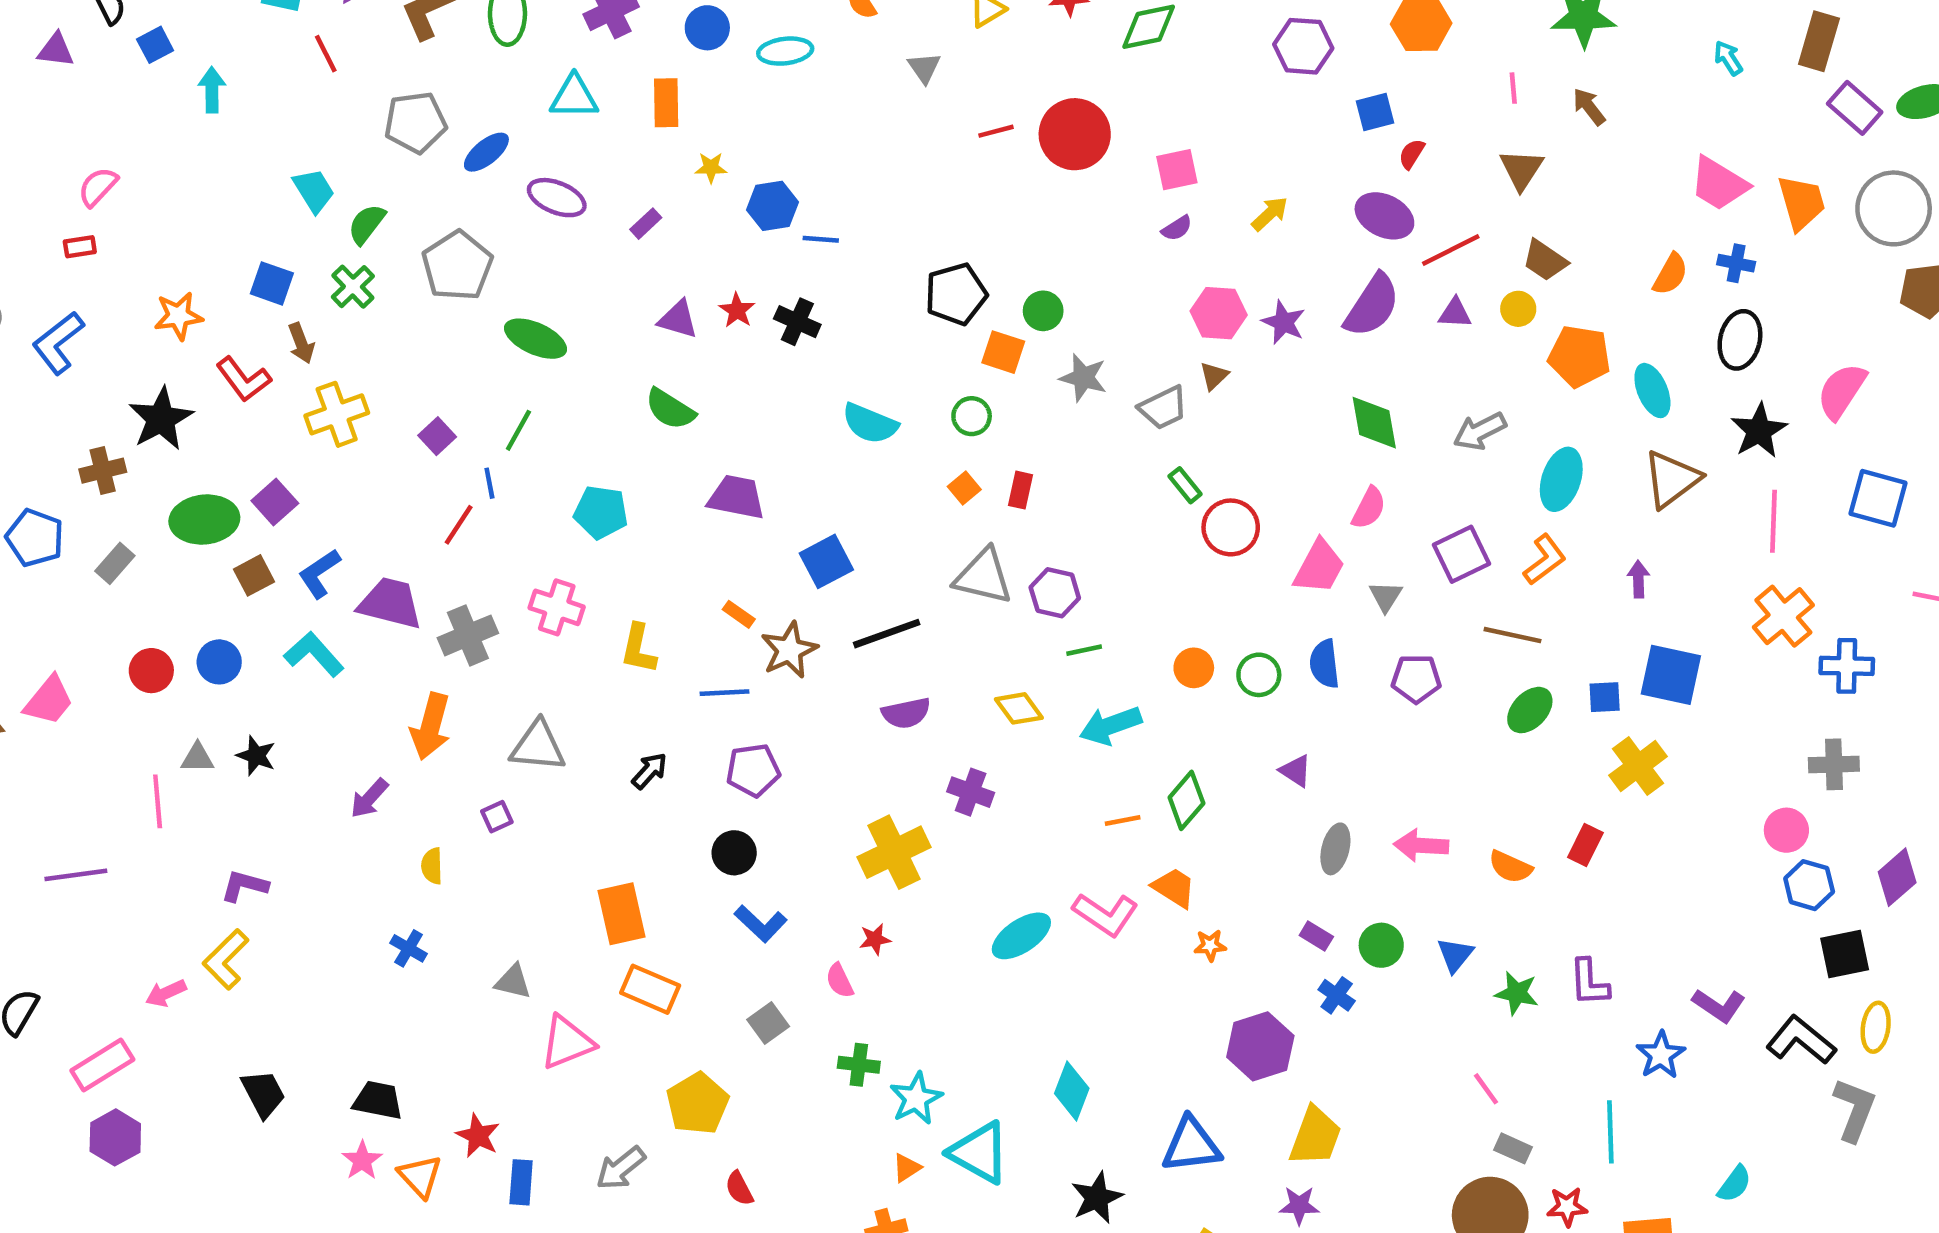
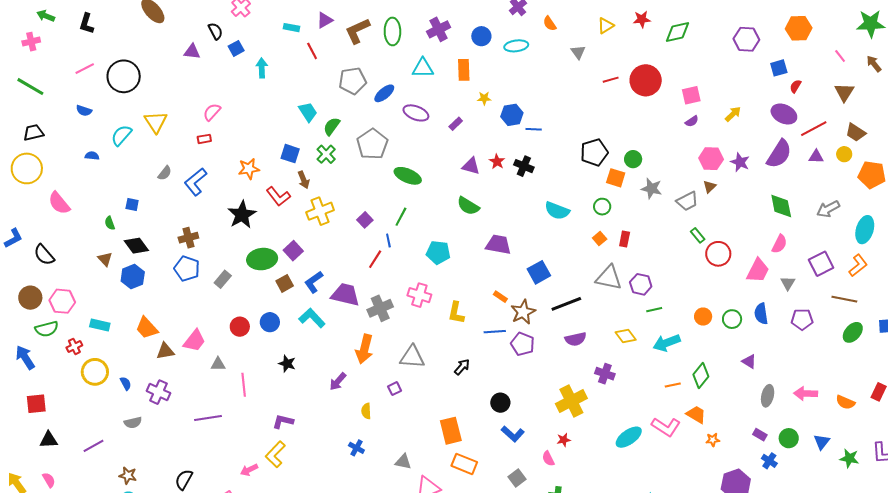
pink line: (1513, 88) -> (840, 56), turned -32
brown cross: (103, 471) -> (188, 238), moved
gray triangle: (197, 758) -> (218, 364), moved
purple pentagon: (753, 770) -> (522, 344), moved, turned 30

